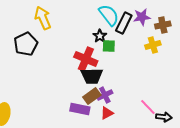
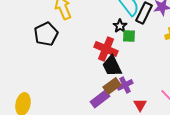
black trapezoid: (92, 76) -> (112, 66), turned 65
purple rectangle: (80, 109) -> (100, 99), turned -48
red triangle: (107, 113) -> (140, 105), moved, turned -32

